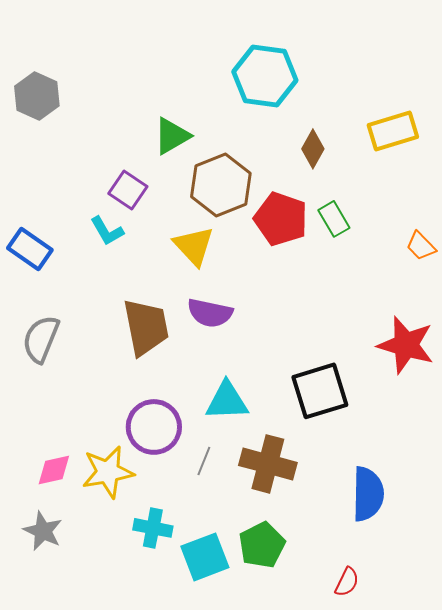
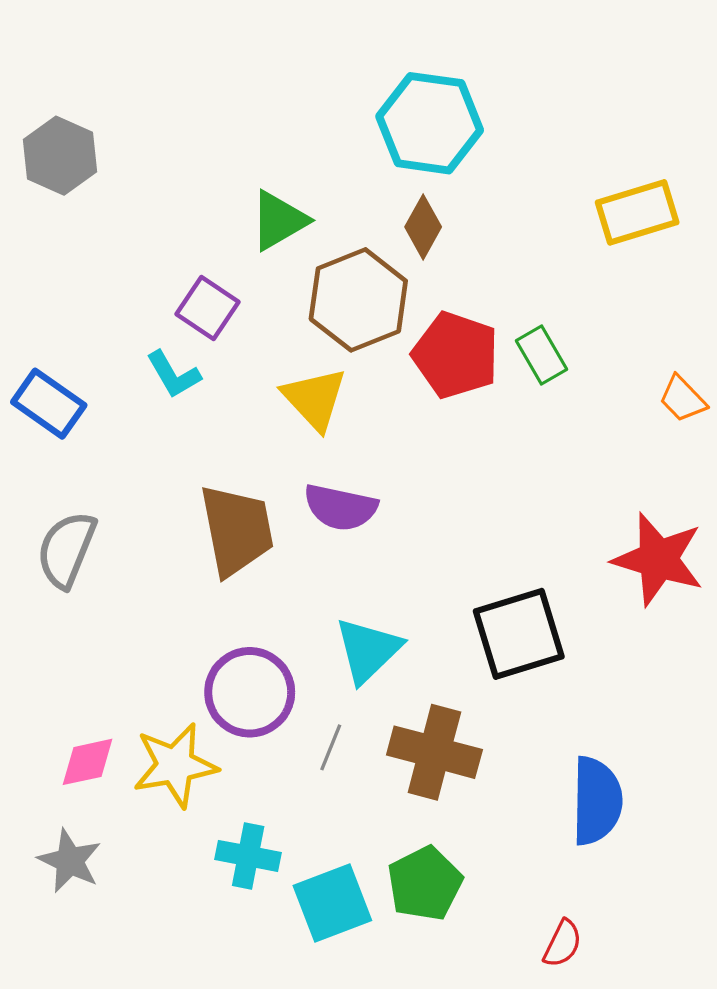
brown diamond: (313, 149) -> (423, 227), moved
cyan triangle: (227, 401) -> (368, 650), turned -42

